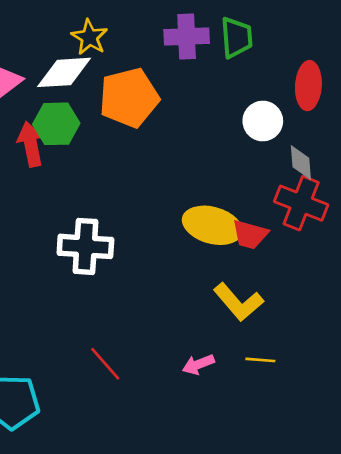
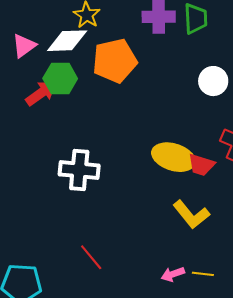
red arrow: (31, 144) -> (41, 93), turned 64
yellow line: (260, 360) -> (203, 274), moved
pink arrow: (198, 364) -> (173, 274), moved

